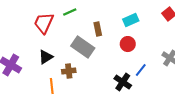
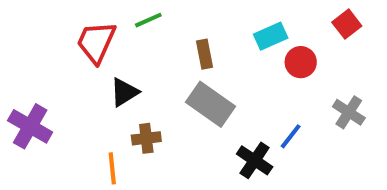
red circle: (128, 44) -> (301, 62), moved
gray rectangle: (83, 47) -> (210, 104), moved
black triangle: (46, 57) -> (124, 92), moved

